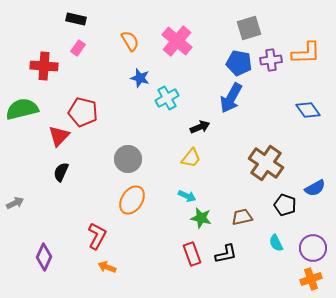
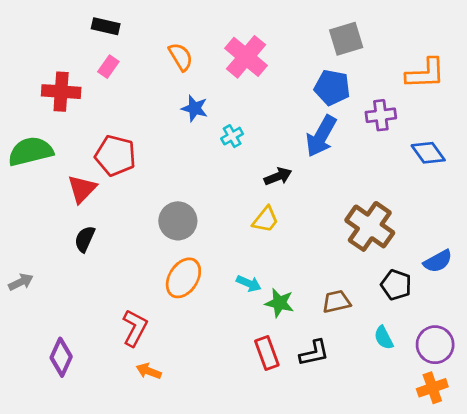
purple cross: (271, 60) -> (381, 115), moved
cyan cross: (167, 98) -> (232, 136), size x0.7
cyan arrow: (187, 196) -> (249, 283), moved

